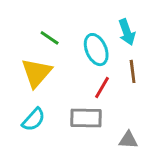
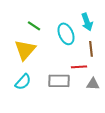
red line: (102, 87) -> (79, 67), moved, turned 56
gray triangle: (128, 140) -> (93, 84), moved

